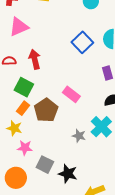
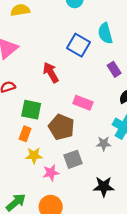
red arrow: (35, 59) -> (51, 73), moved
orange rectangle: (23, 108) -> (25, 134), moved
gray square: (45, 165) -> (73, 159), moved, turned -30

